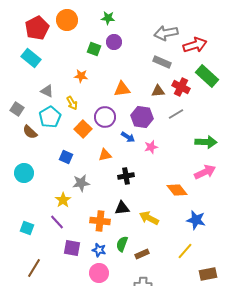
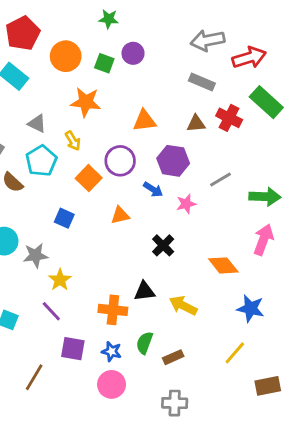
green star: (108, 18) -> (109, 19), moved
orange circle: (67, 20) -> (66, 56), moved
orange star: (81, 76) -> (86, 102), size x1.5
gray line: (176, 114) -> (220, 179), moved
pink arrow: (205, 172) -> (263, 240), turned -45
black cross: (126, 176) -> (163, 245), moved, turned -35
gray star: (81, 183) -> (36, 255), moved
brown line: (34, 268) -> (34, 377), moved

